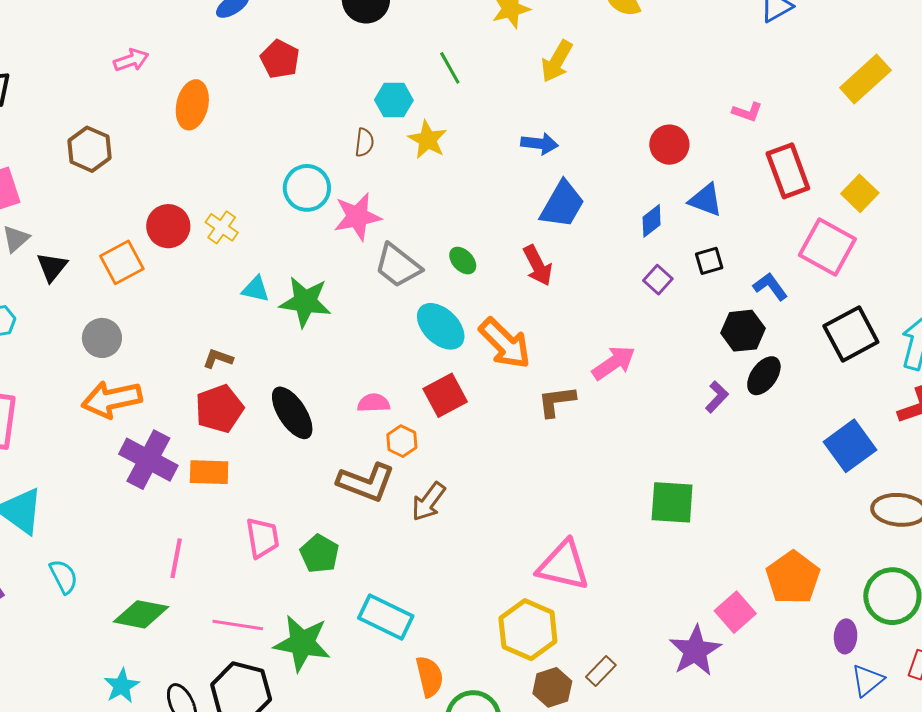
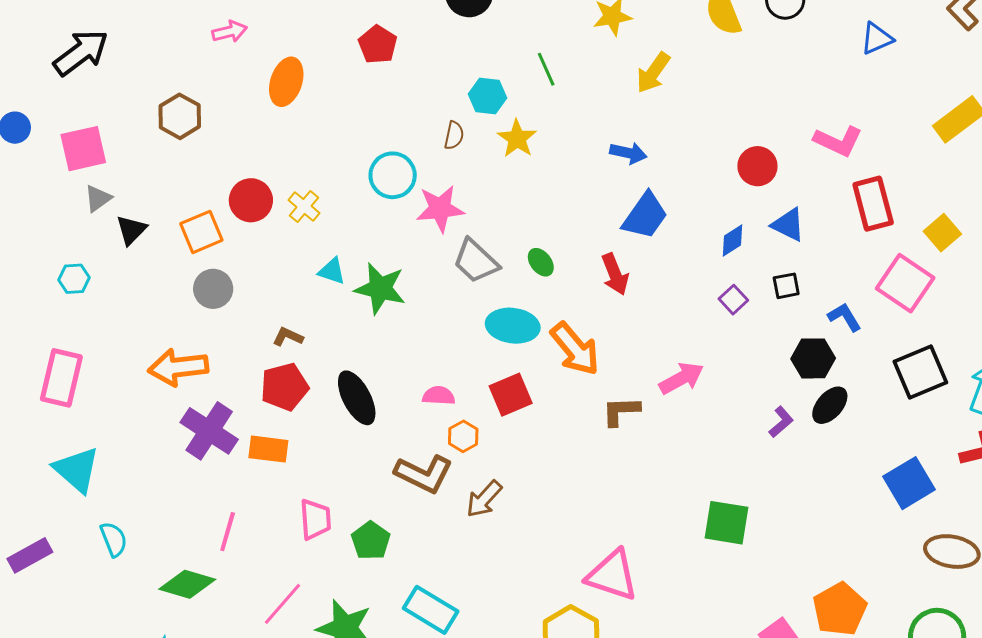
pink L-shape: (747, 112) -> (838, 141), size x1.6
cyan ellipse: (441, 326) -> (513, 326), turned -42
gray circle: (102, 338) -> (213, 289), moved
pink line: (238, 625) -> (283, 604), turned -63

